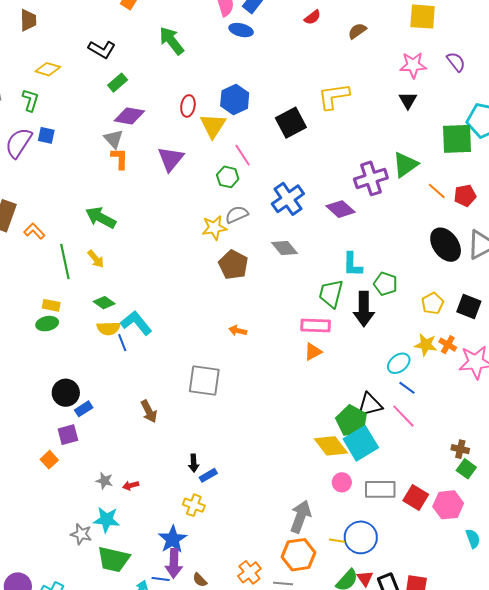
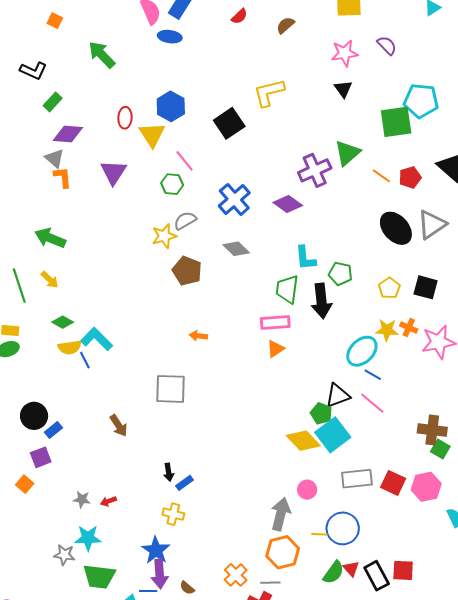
cyan ellipse: (399, 363) -> (362, 351), size x1.4
green pentagon: (352, 421) -> (321, 413), size x0.7
brown cross: (460, 449) -> (432, 430), size x1.6
pink circle: (342, 482) -> (307, 490), moved

